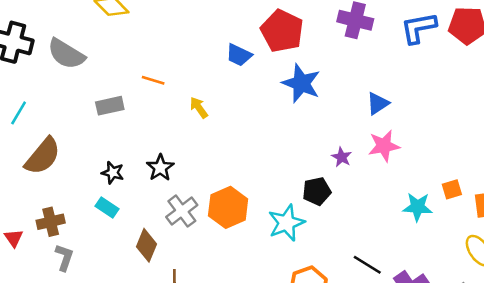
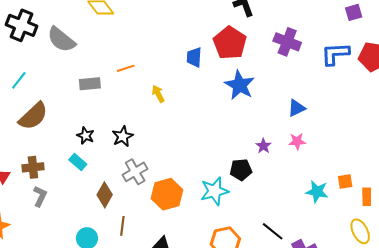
blue trapezoid: (239, 55) -> (194, 57), turned 60
orange line: (153, 80) -> (126, 68), turned -42
pink star: (384, 146) -> (297, 141), size x0.7
orange hexagon: (228, 207) -> (167, 194), moved

